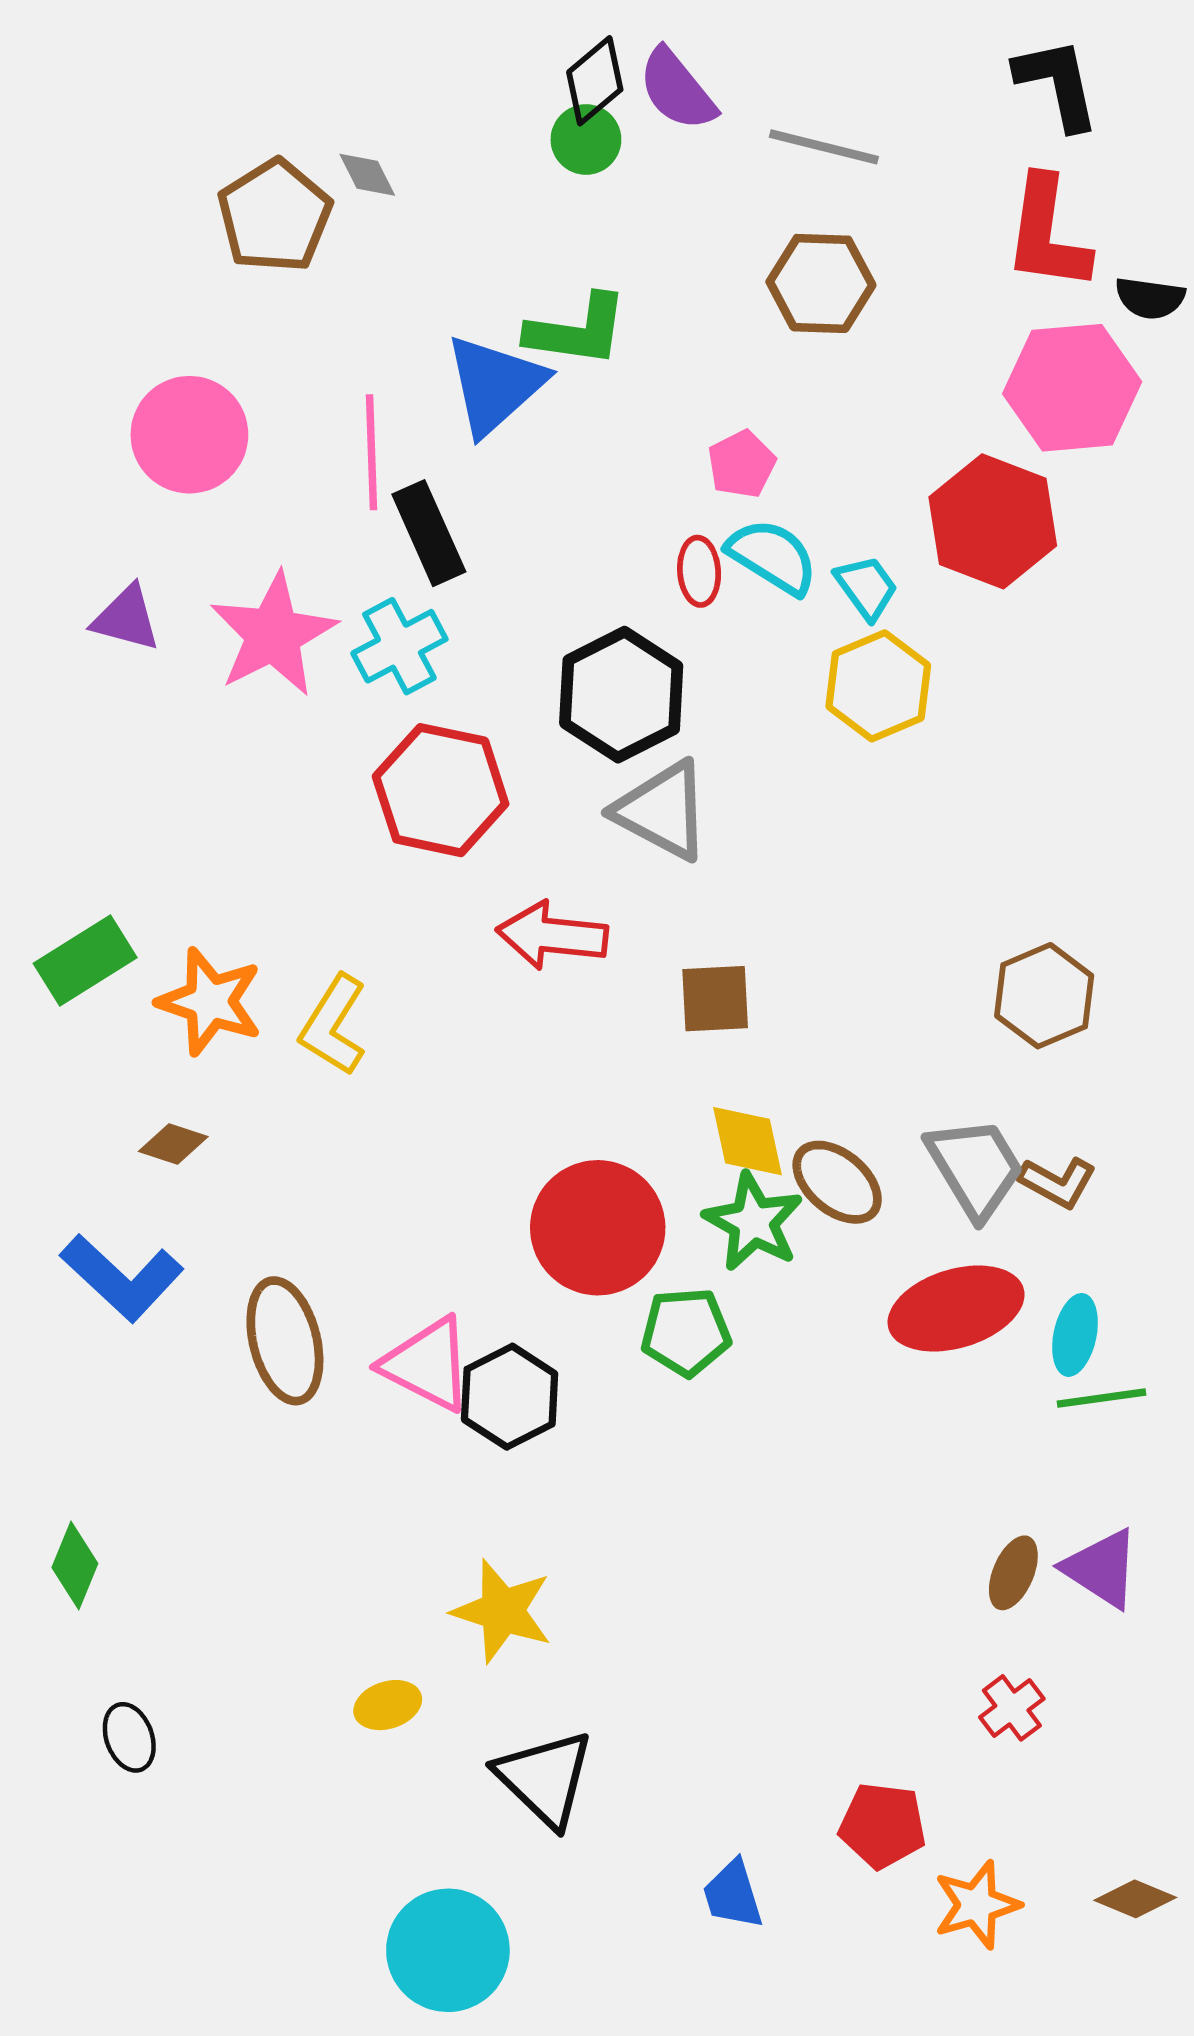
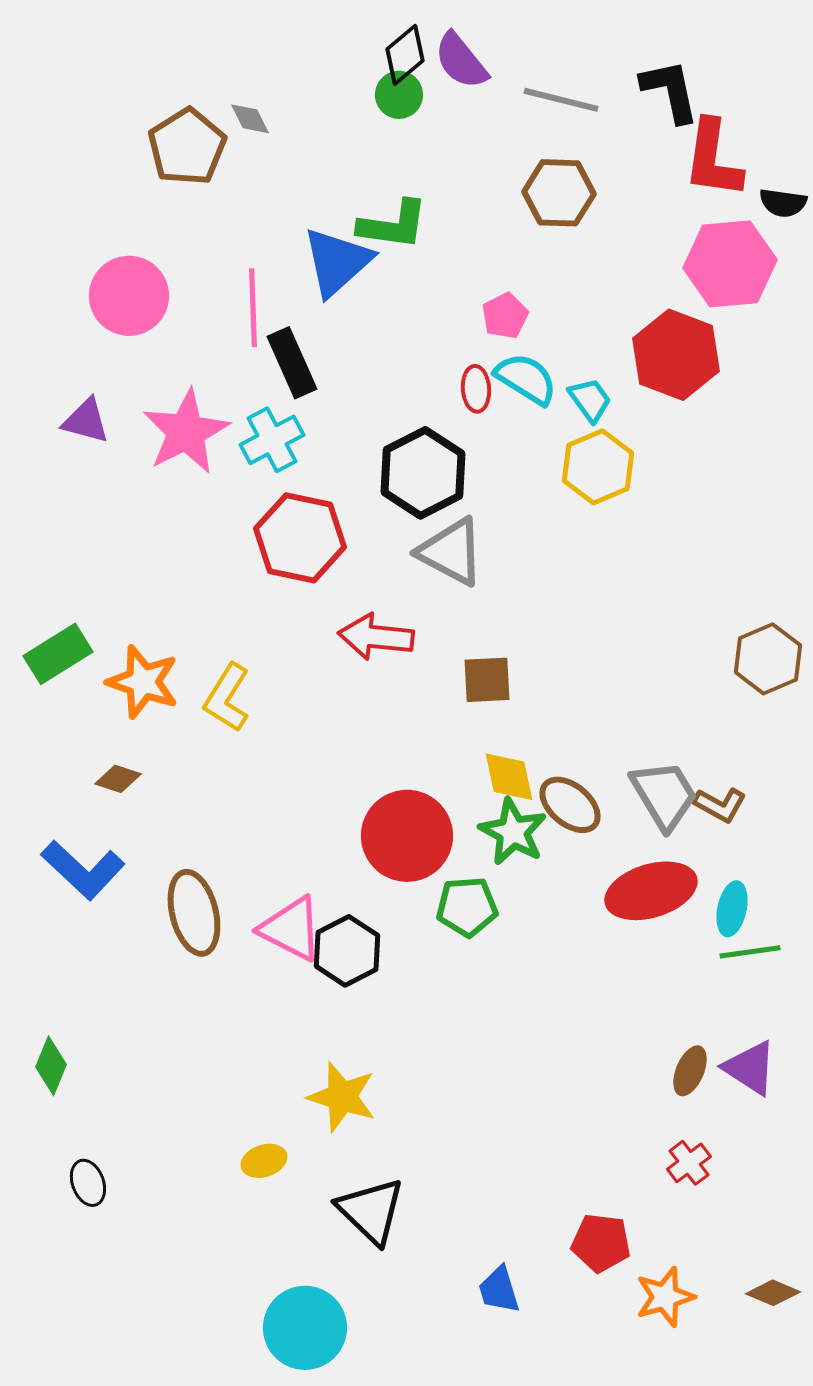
black L-shape: (1057, 84) -> (670, 91), moved
brown hexagon: (1044, 996) -> (768, 659), moved

